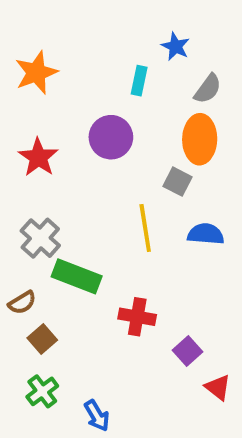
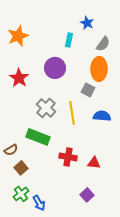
gray cross: (40, 238) -> (46, 108), moved
purple square: (188, 351) -> (87, 195), moved
red triangle: (218, 387) -> (94, 163), moved, turned -32
blue arrow: (97, 416) -> (39, 203), moved

